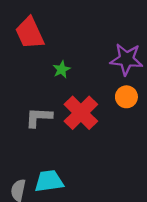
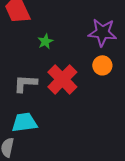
cyan trapezoid: (49, 181) -> (24, 122), moved

